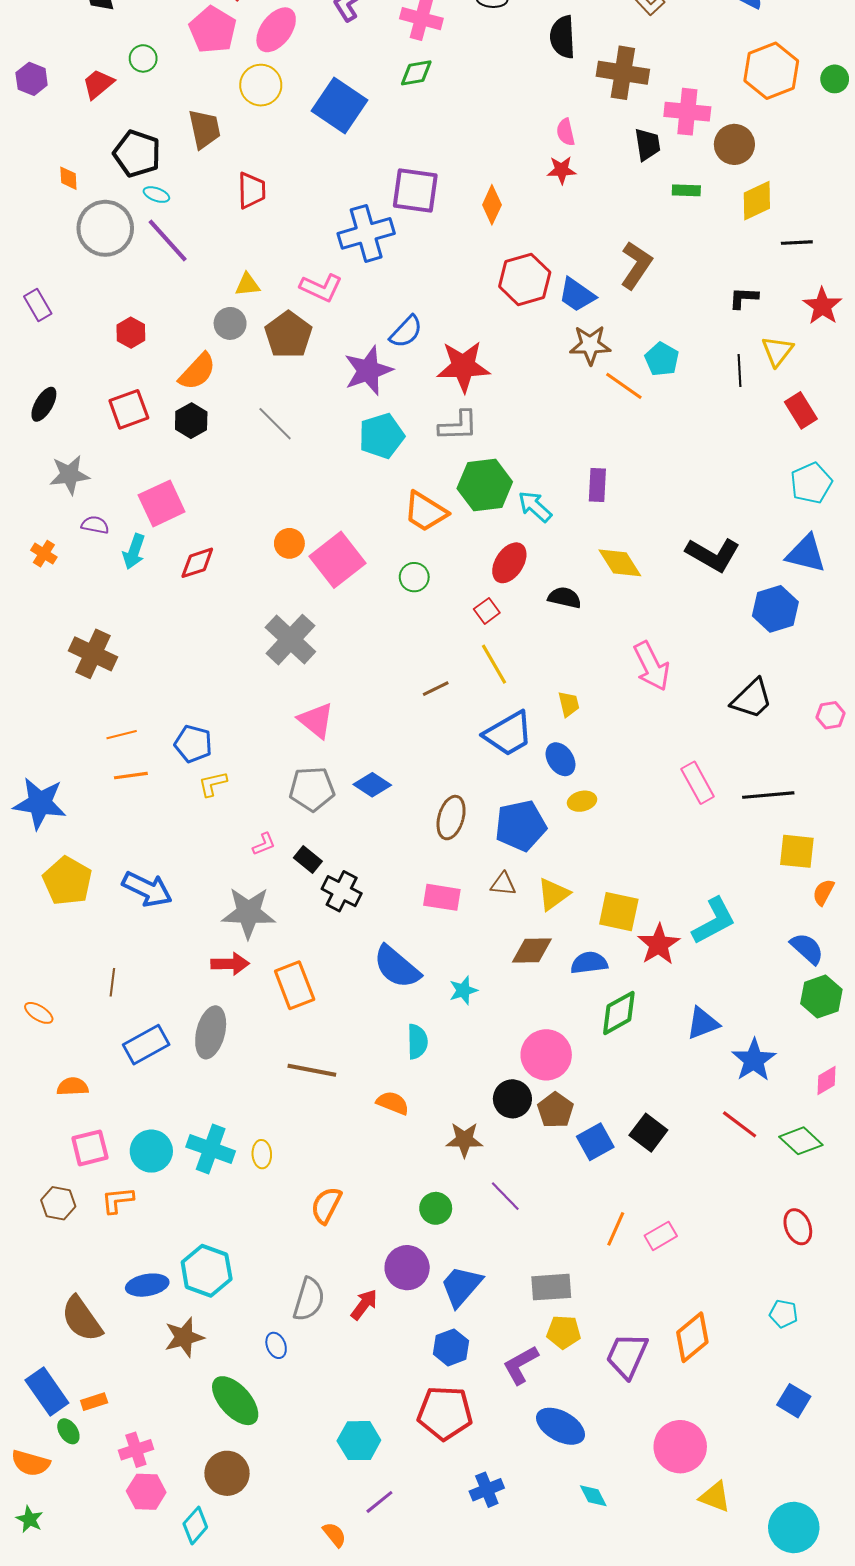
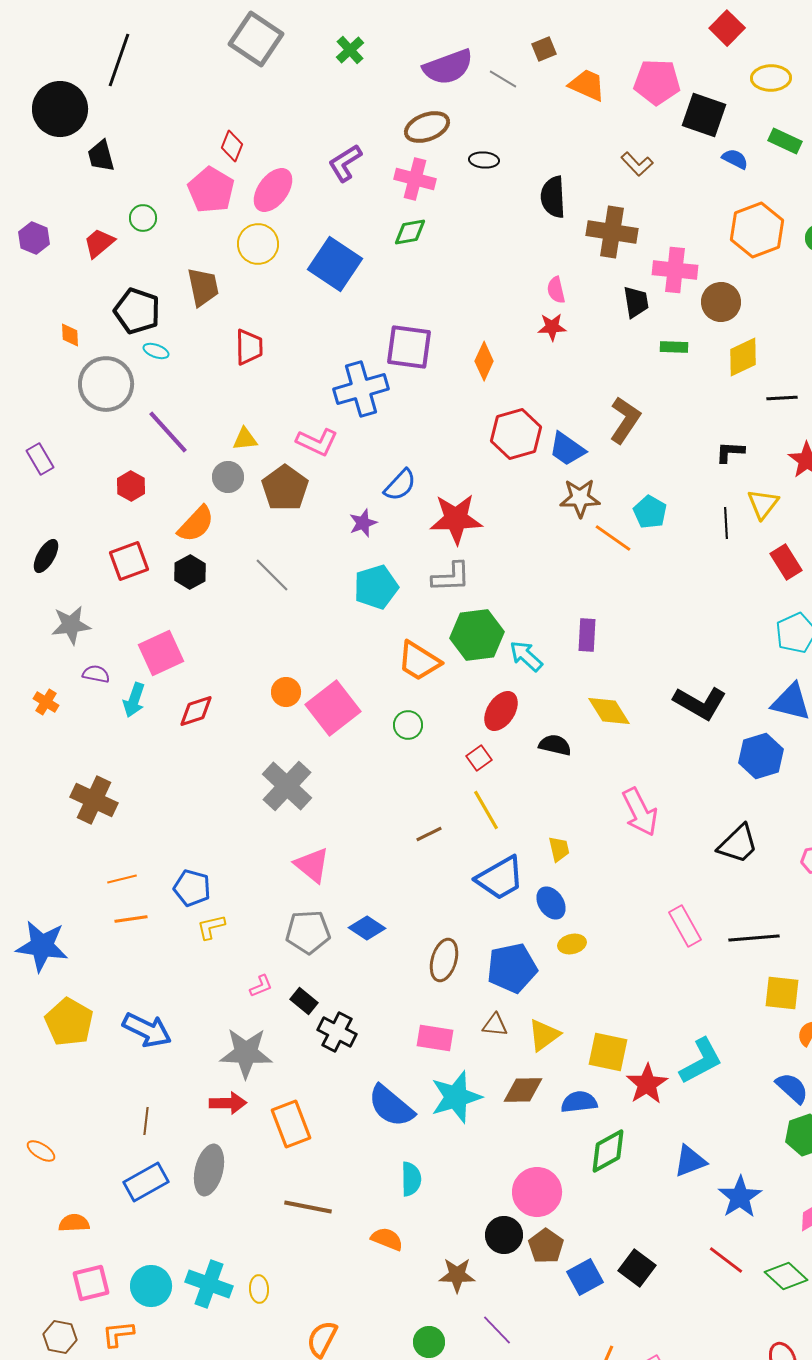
purple line: (168, 241) -> (168, 432), moved
purple star: (368, 370) -> (363, 523), size x0.6
brown line: (112, 982) -> (146, 1121), moved
cyan star: (463, 990) -> (456, 1097), moved, size x1.8

